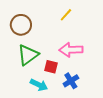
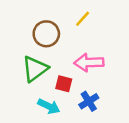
brown circle: (21, 25) -> (46, 34), moved

